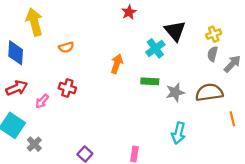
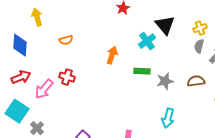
yellow arrow: (34, 22) -> (37, 17), size x0.7
brown semicircle: (209, 92) -> (196, 81), size x0.7
pink arrow: (42, 101) -> (44, 89), size x1.5

